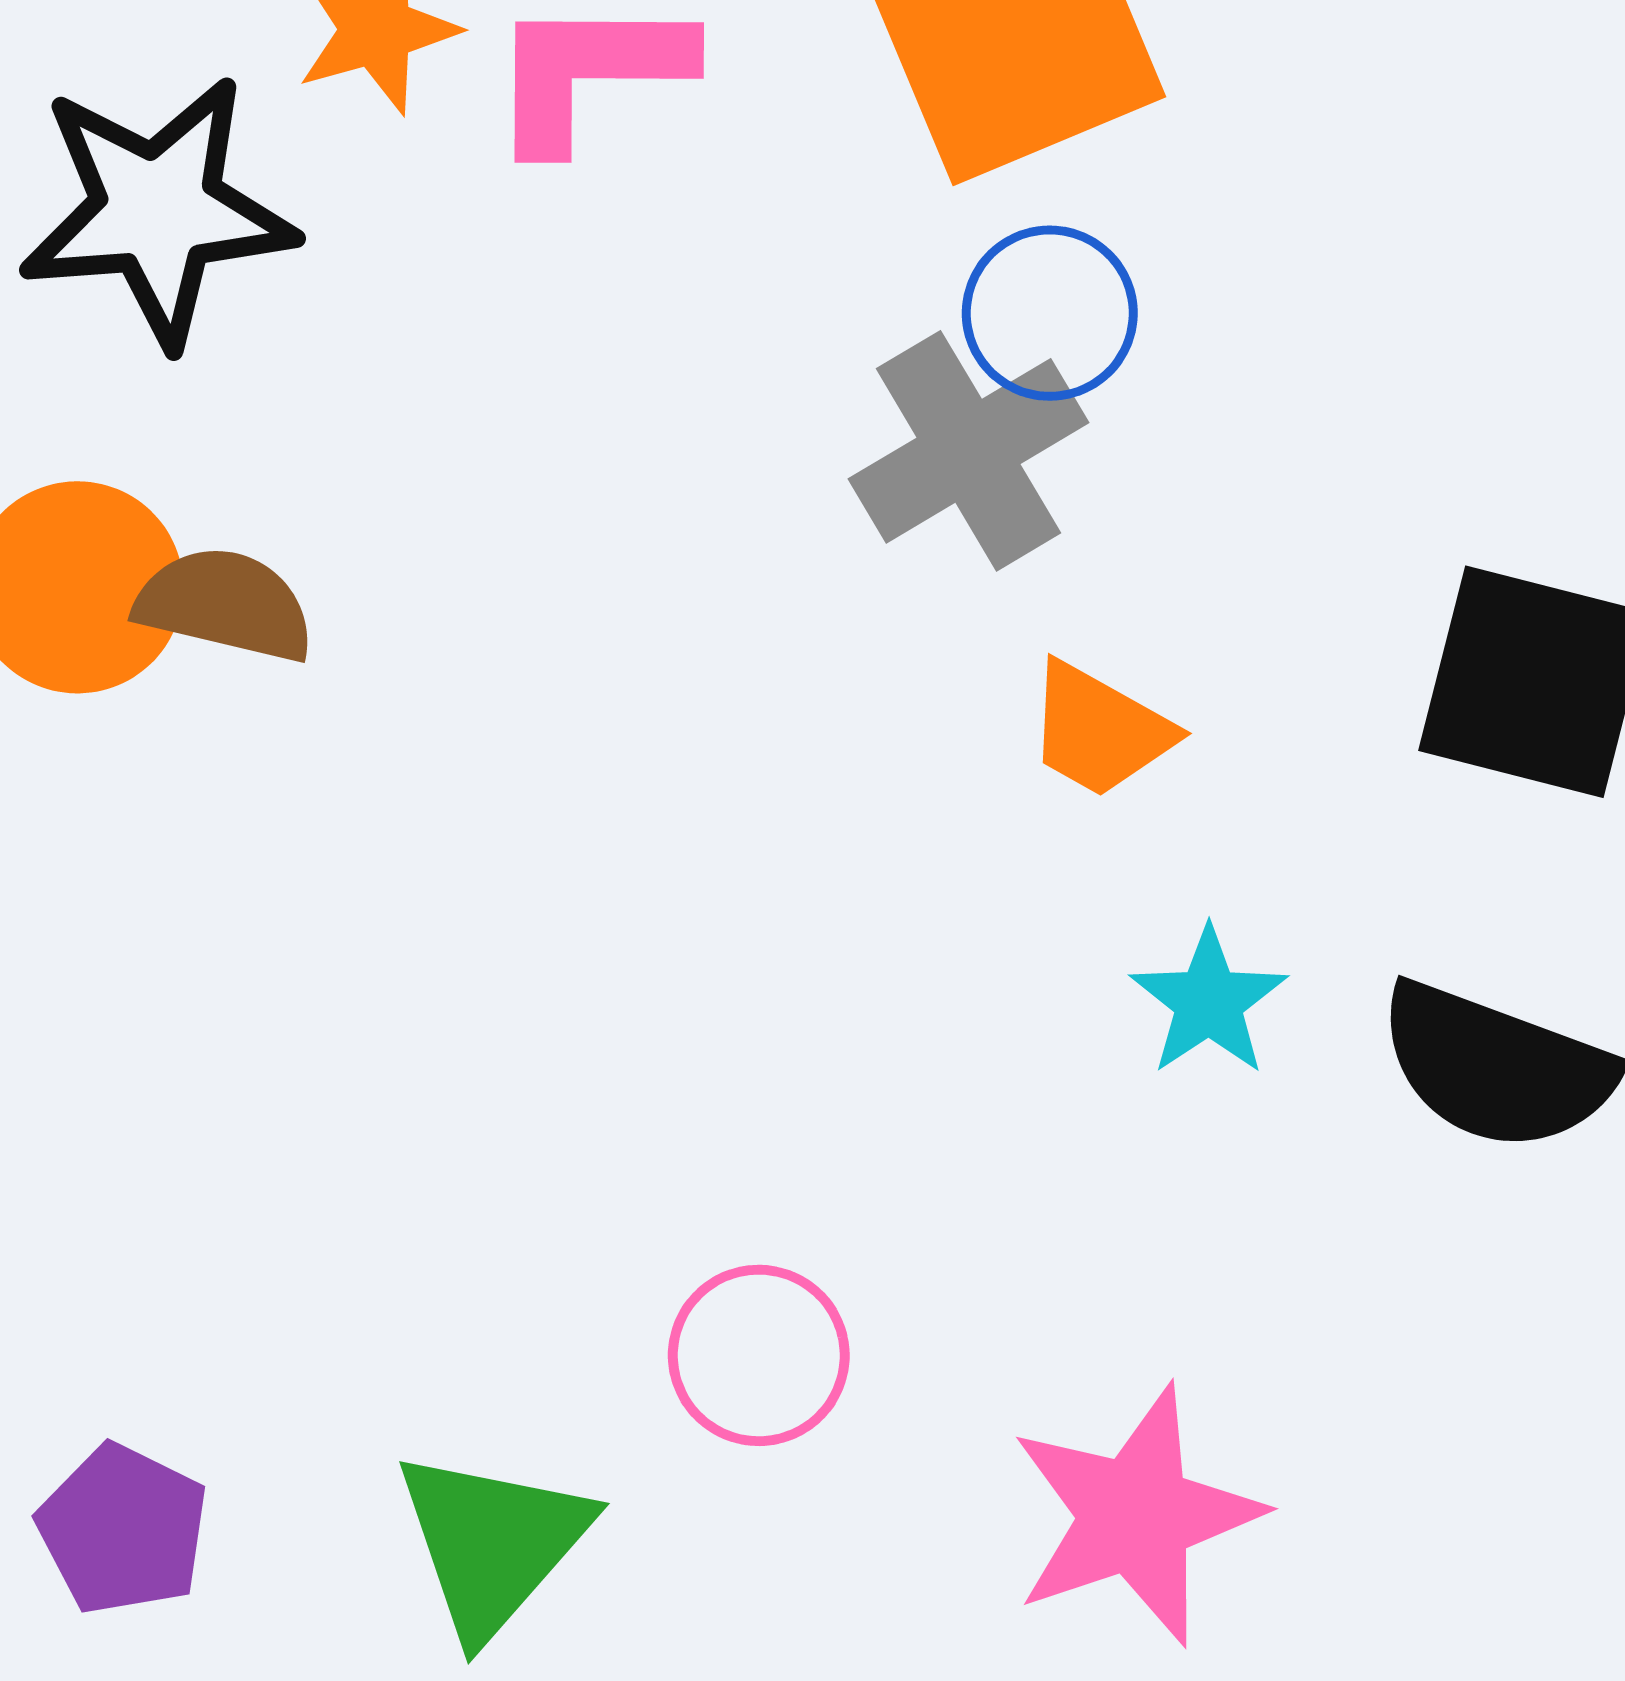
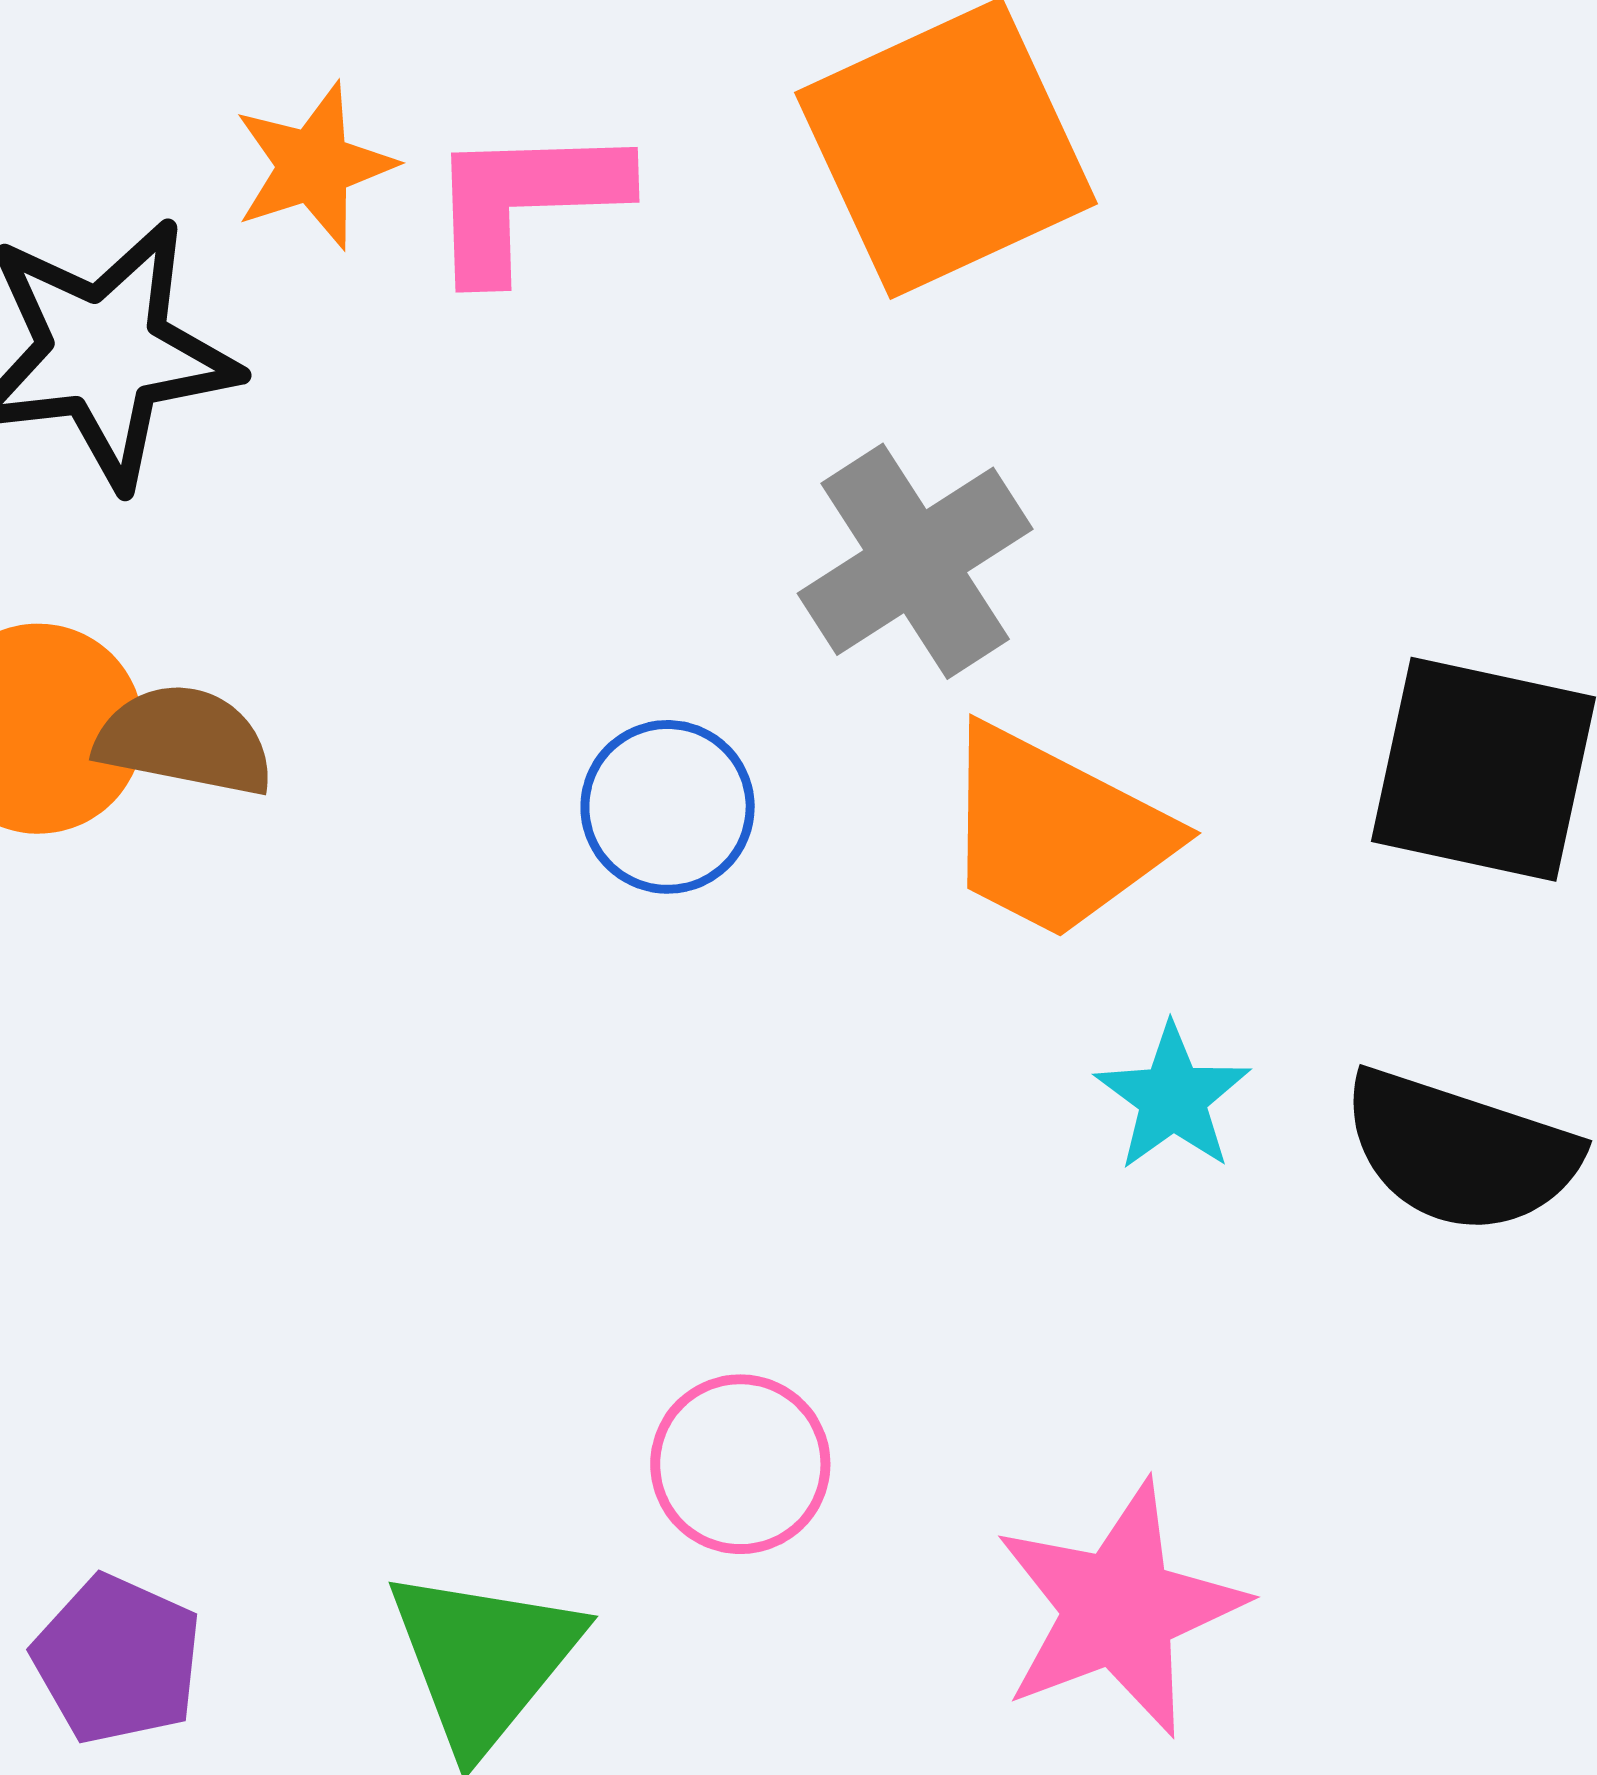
blue circle: (1050, 313) -> (668, 807), moved
orange trapezoid: (1099, 730) -> (1055, 833), size x1.6

